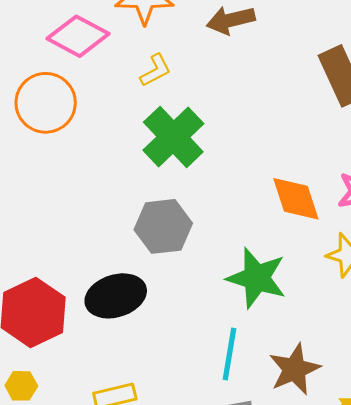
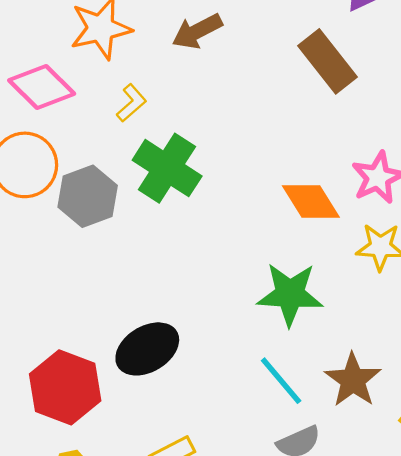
pink diamond: (78, 36) -> (42, 87), turned 30
gray hexagon: (163, 226) -> (88, 196), moved
cyan line: (229, 354) -> (281, 381), turned -36

